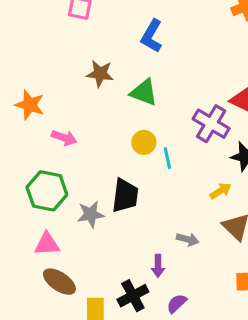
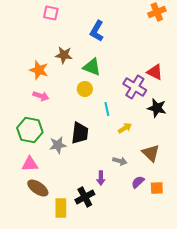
orange star: (30, 105) -> (39, 70), moved
yellow circle: (144, 142) -> (85, 89), moved
yellow arrow: (220, 191) -> (125, 128), moved
purple semicircle: (177, 303) -> (138, 182), moved

